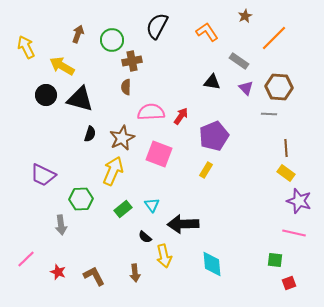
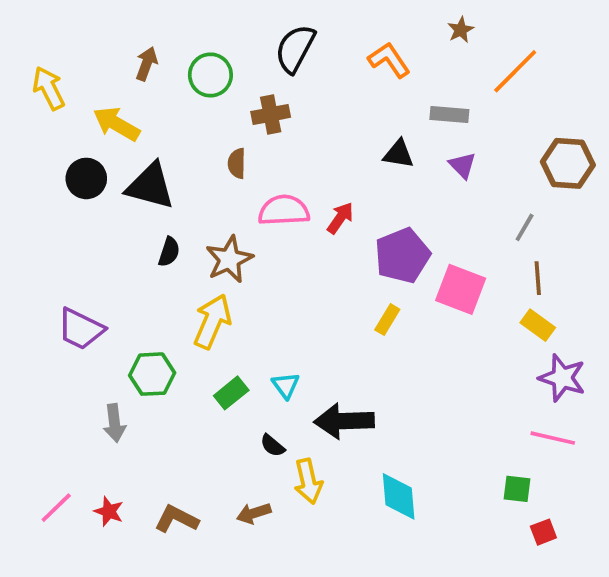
brown cross: (132, 61) -> (271, 114), moved
gray rectangle: (239, 61) -> (449, 114), turned -30
brown hexagon: (279, 87) -> (568, 163), moved
gray line: (269, 114) -> (525, 227), moved, turned -63
pink square: (159, 154) -> (461, 289), moved
pink line: (26, 259) -> (56, 508), moved
brown arrow: (135, 273) -> (254, 513), turned 78
brown L-shape: (94, 276) -> (177, 519), turned -35

